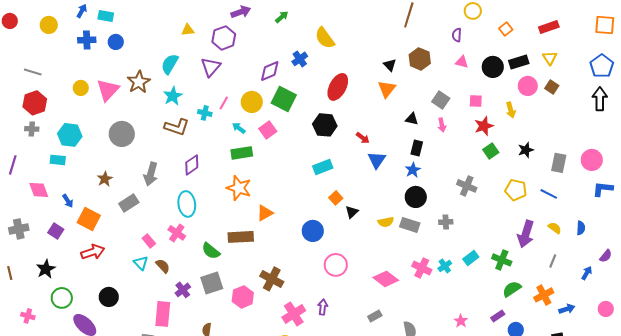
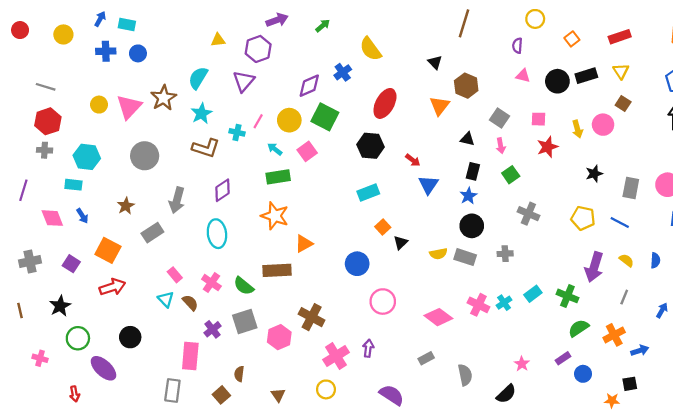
brown hexagon: (420, 59) -> (466, 86), moved
black triangle: (390, 65) -> (435, 62), moved
pink circle: (528, 86) -> (603, 125), moved
green square: (491, 151) -> (511, 175), moved
blue arrow: (68, 201) -> (82, 216), moved
pink cross: (177, 233) -> (211, 283), moved

